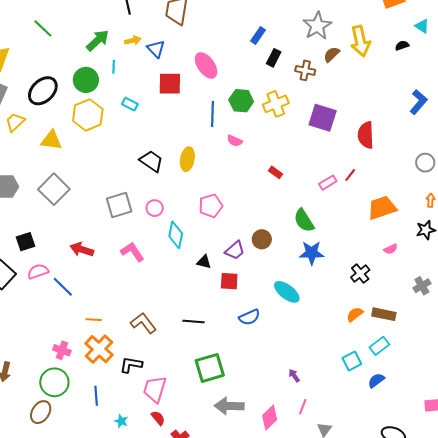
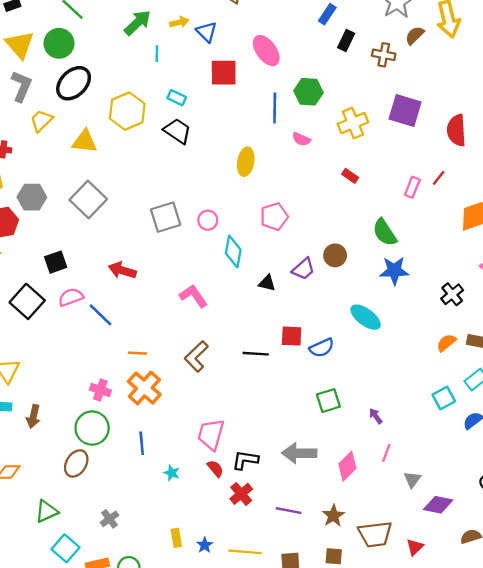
green circle: (86, 80) -> (59, 43), moved
yellow cross: (276, 104) -> (353, 123), moved
black trapezoid: (151, 161) -> (177, 131), moved
pink rectangle: (328, 183) -> (412, 187), turned -36
pink L-shape: (132, 252) -> (193, 296), moved
red square: (229, 281) -> (292, 336), moved
brown L-shape: (143, 323) -> (196, 356), turned -96
black L-shape: (131, 365) -> (245, 460), moved
green square: (210, 368) -> (328, 401), moved, size x0.7

